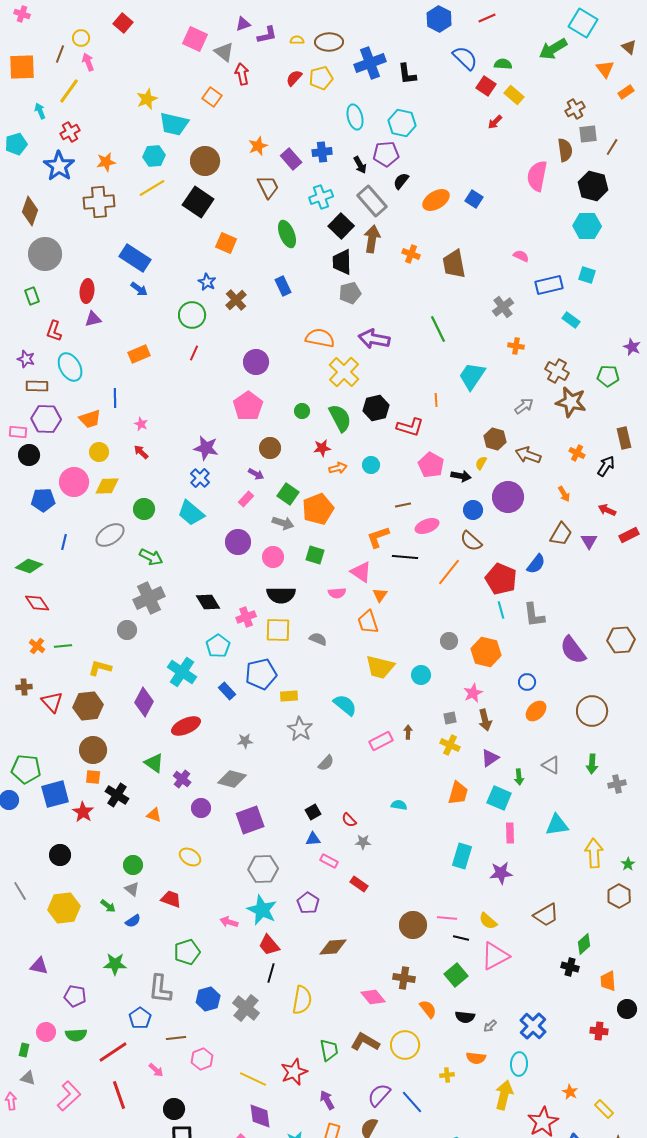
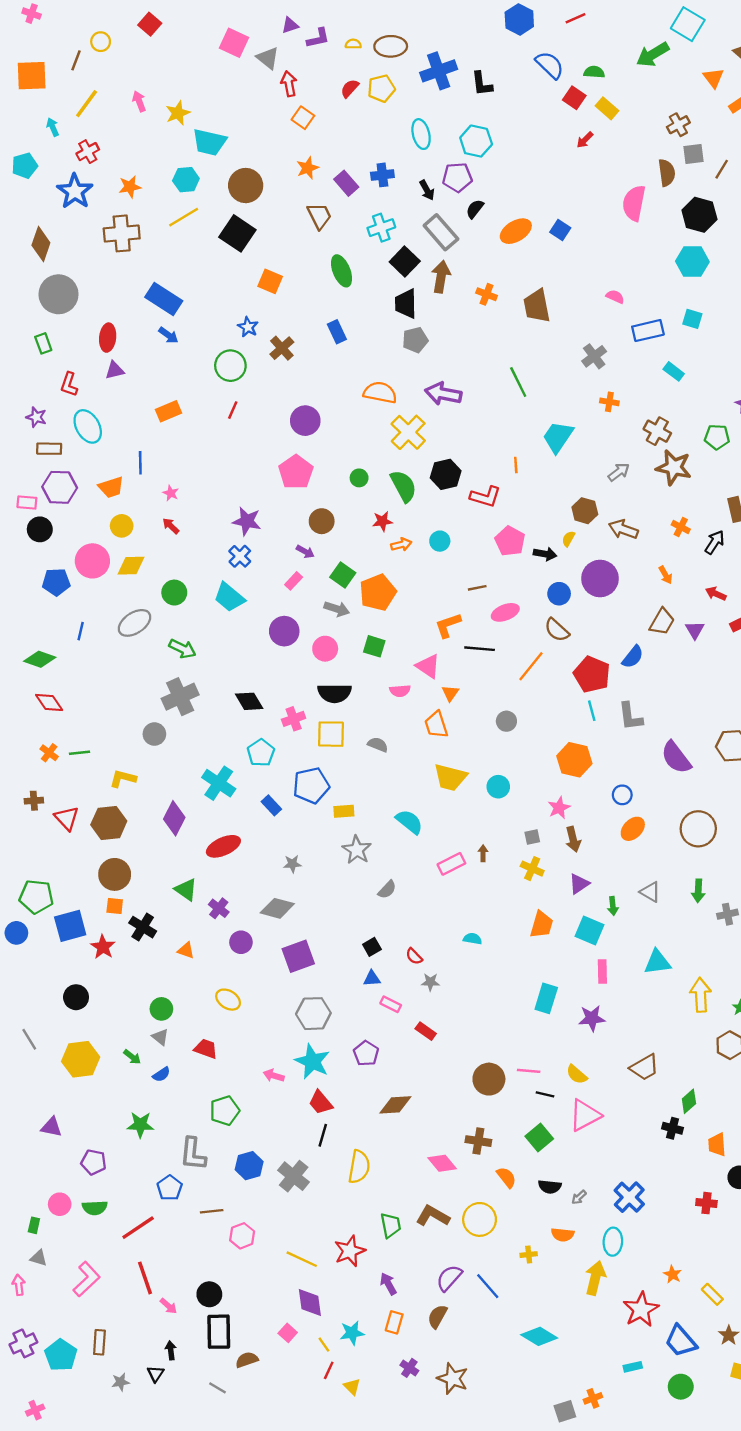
pink arrow: (88, 62) -> (139, 101), moved
orange square: (212, 97) -> (303, 118), moved
gray circle: (449, 641) -> (506, 721), moved
pink arrow: (156, 1070) -> (168, 1306), moved

